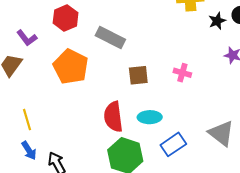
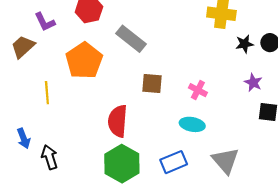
cyan ellipse: (150, 117) -> (192, 124), moved
yellow line: (27, 120) -> (47, 93), moved

